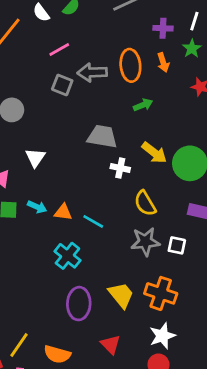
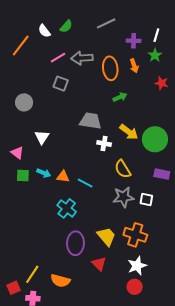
gray arrow: (92, 72) -> (82, 58), moved
red triangle: (110, 344) -> (99, 264), moved

